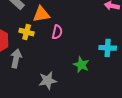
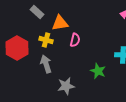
gray arrow: (16, 58) -> (46, 64), moved, turned -30

